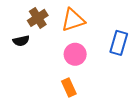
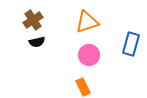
brown cross: (38, 18) -> (33, 20), moved

